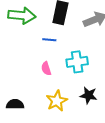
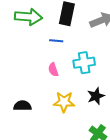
black star: (88, 95) -> (96, 96), turned -30
yellow star: (57, 101) -> (64, 102), turned 30

